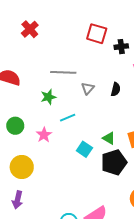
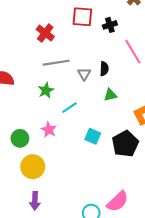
red cross: (30, 29) -> (45, 33), moved
black semicircle: (116, 89) -> (104, 69), moved
green circle: (15, 126) -> (20, 138), moved
green triangle: (109, 138) -> (110, 95), moved, turned -32

